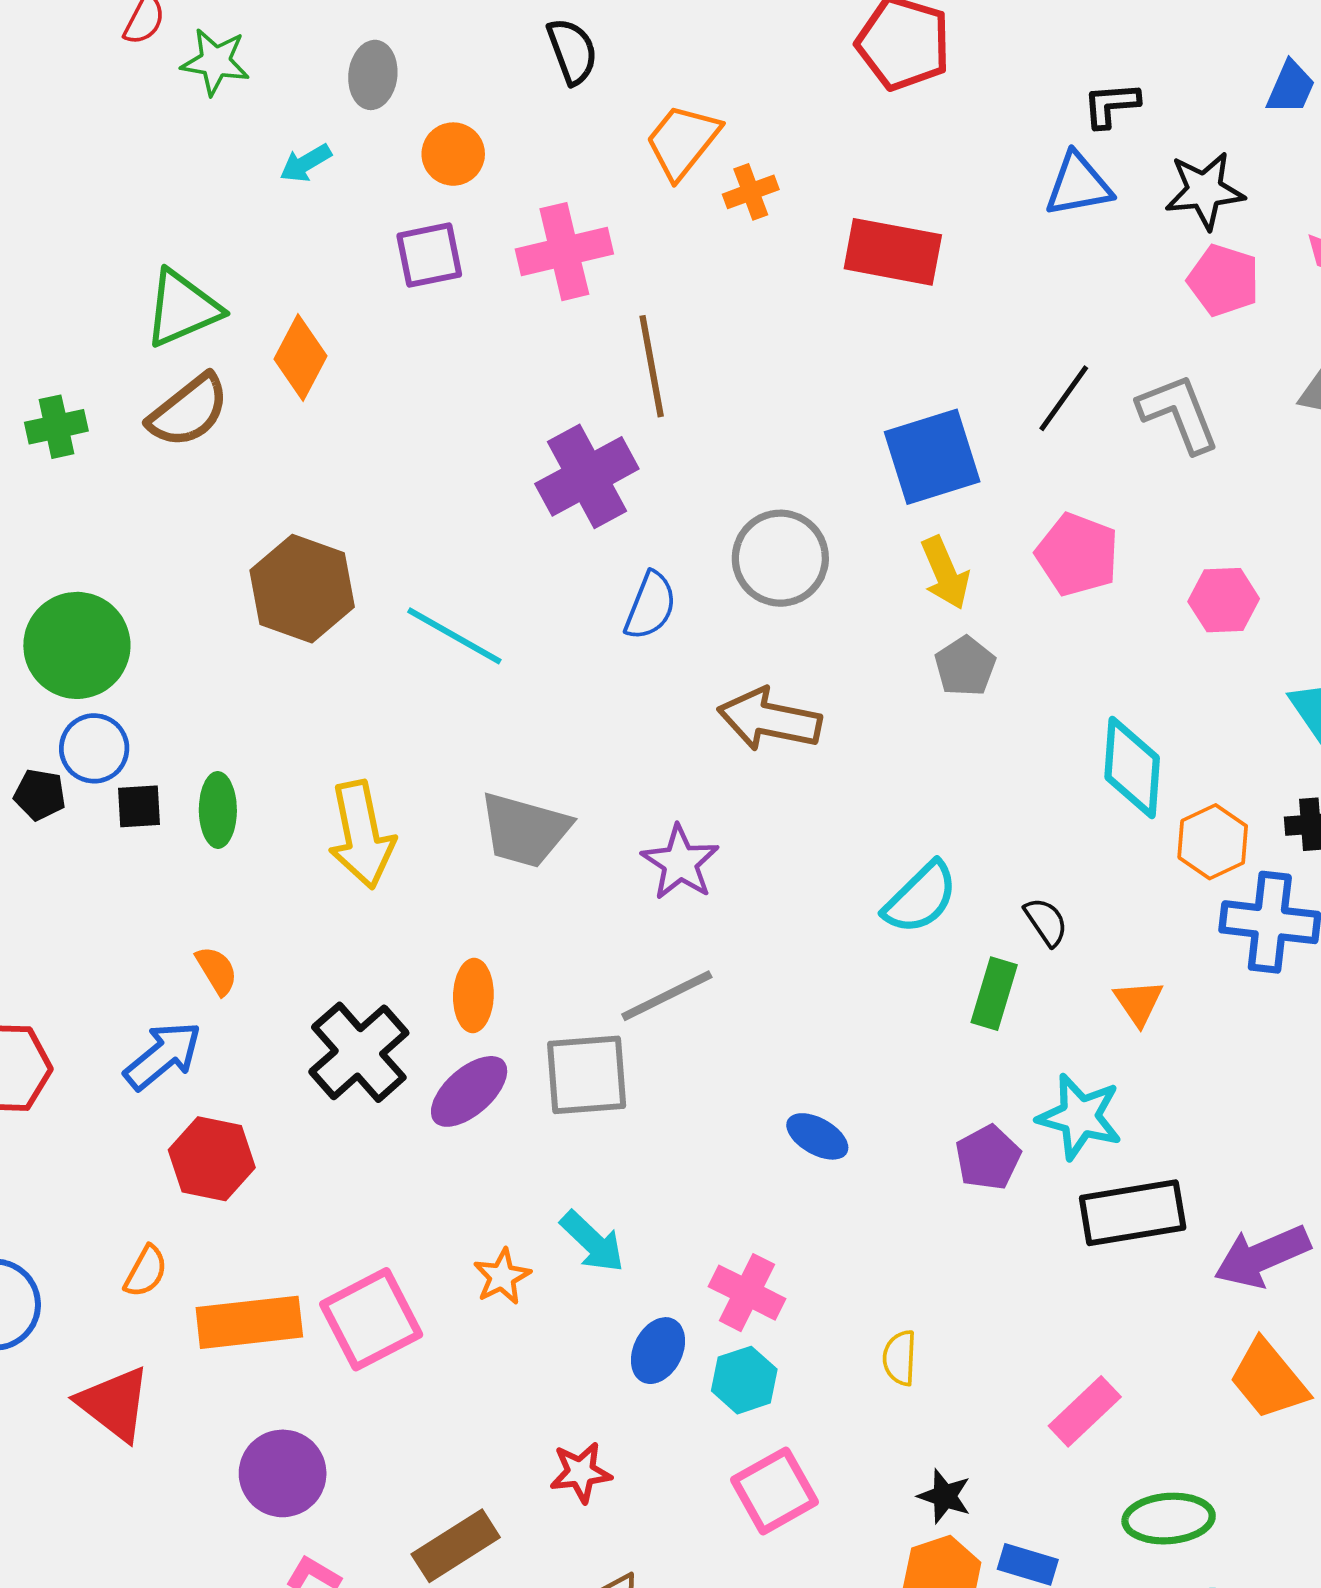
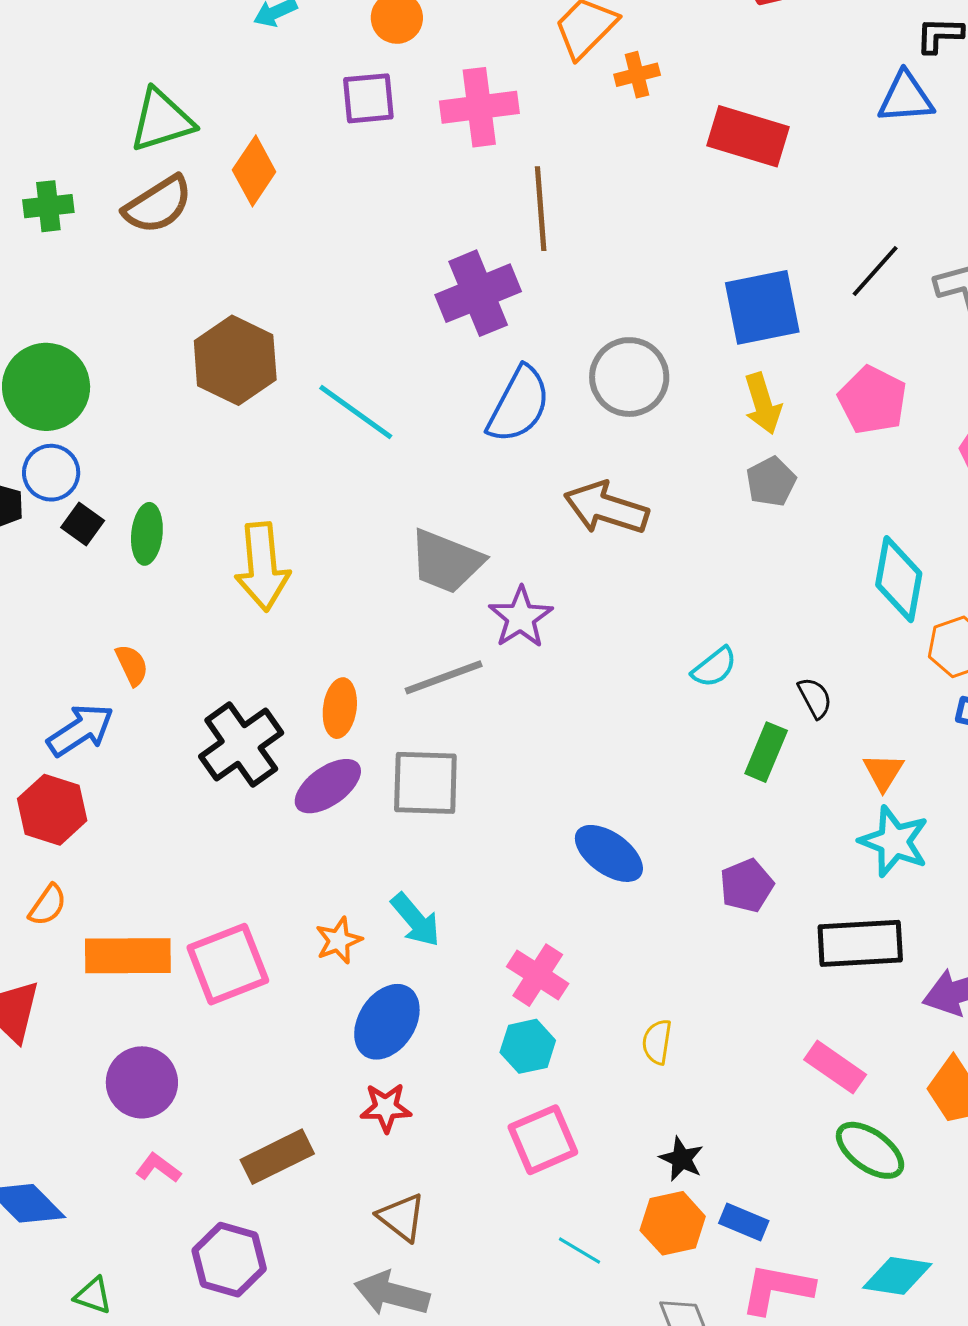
blue semicircle: (650, 606) -> (519, 405), size x1.4
black square: (139, 806) -> (83, 524), turned 33
gray trapezoid: (525, 830) -> (446, 561), moved
cyan semicircle: (921, 898) -> (714, 667), size x0.7
gray line: (667, 996) -> (444, 677), moved
cyan star: (1080, 1117) -> (894, 841), moved
blue ellipse: (817, 1136) -> (609, 853), size x1.4
red hexagon: (212, 1159) -> (52, 810), moved
blue ellipse: (658, 1351) -> (387, 1022), moved, size x1.4
pink rectangle: (1085, 1411) -> (835, 1067), moved, turned 72
green ellipse: (1169, 1519) -> (870, 1150), moved, turned 34

